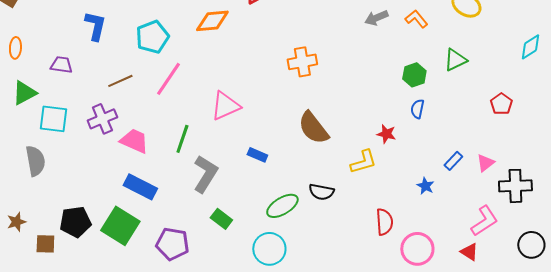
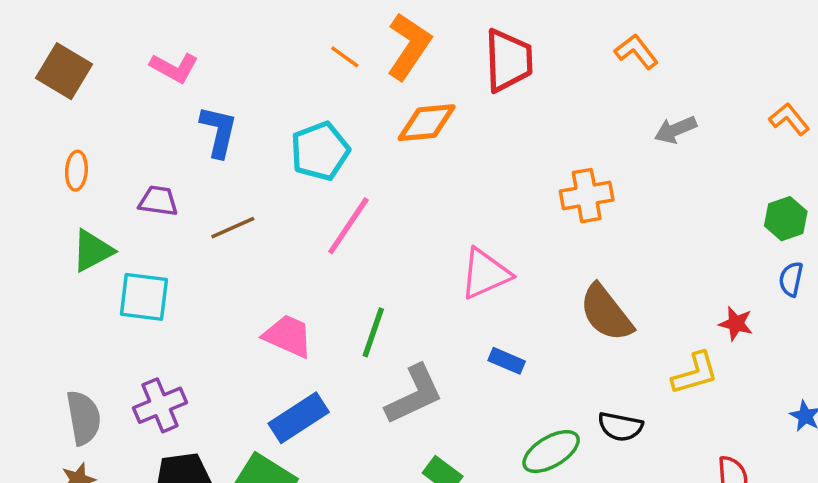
gray arrow: (376, 18) -> (675, 130), moved
brown line: (120, 81) -> (233, 228), moved
pink triangle: (225, 106) -> (485, 274), moved
purple cross: (102, 119) -> (160, 405), moved
gray semicircle: (35, 161) -> (84, 418), moved
gray L-shape: (205, 174) -> (414, 395), turned 33
blue rectangle: (140, 187) -> (299, 418), turned -60

